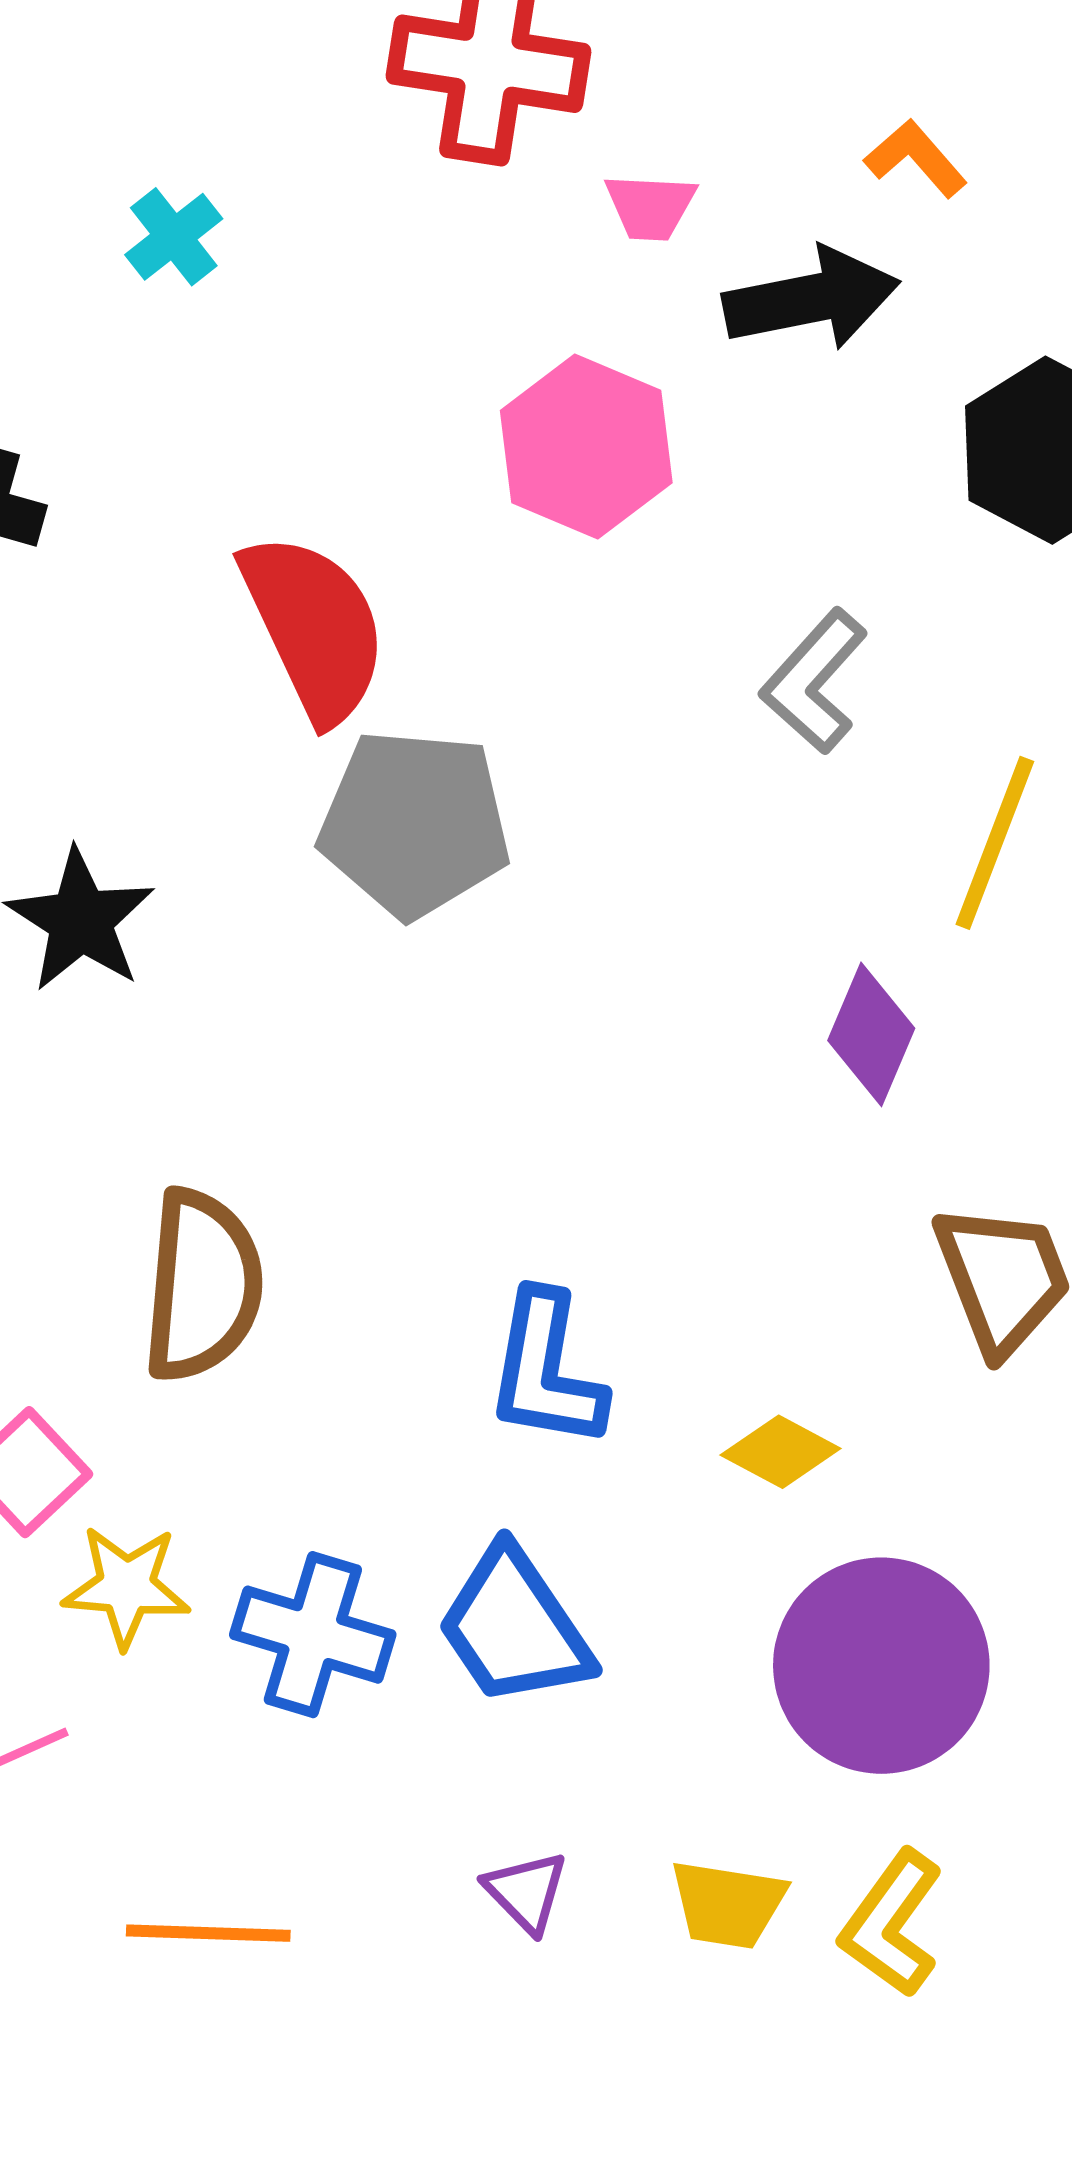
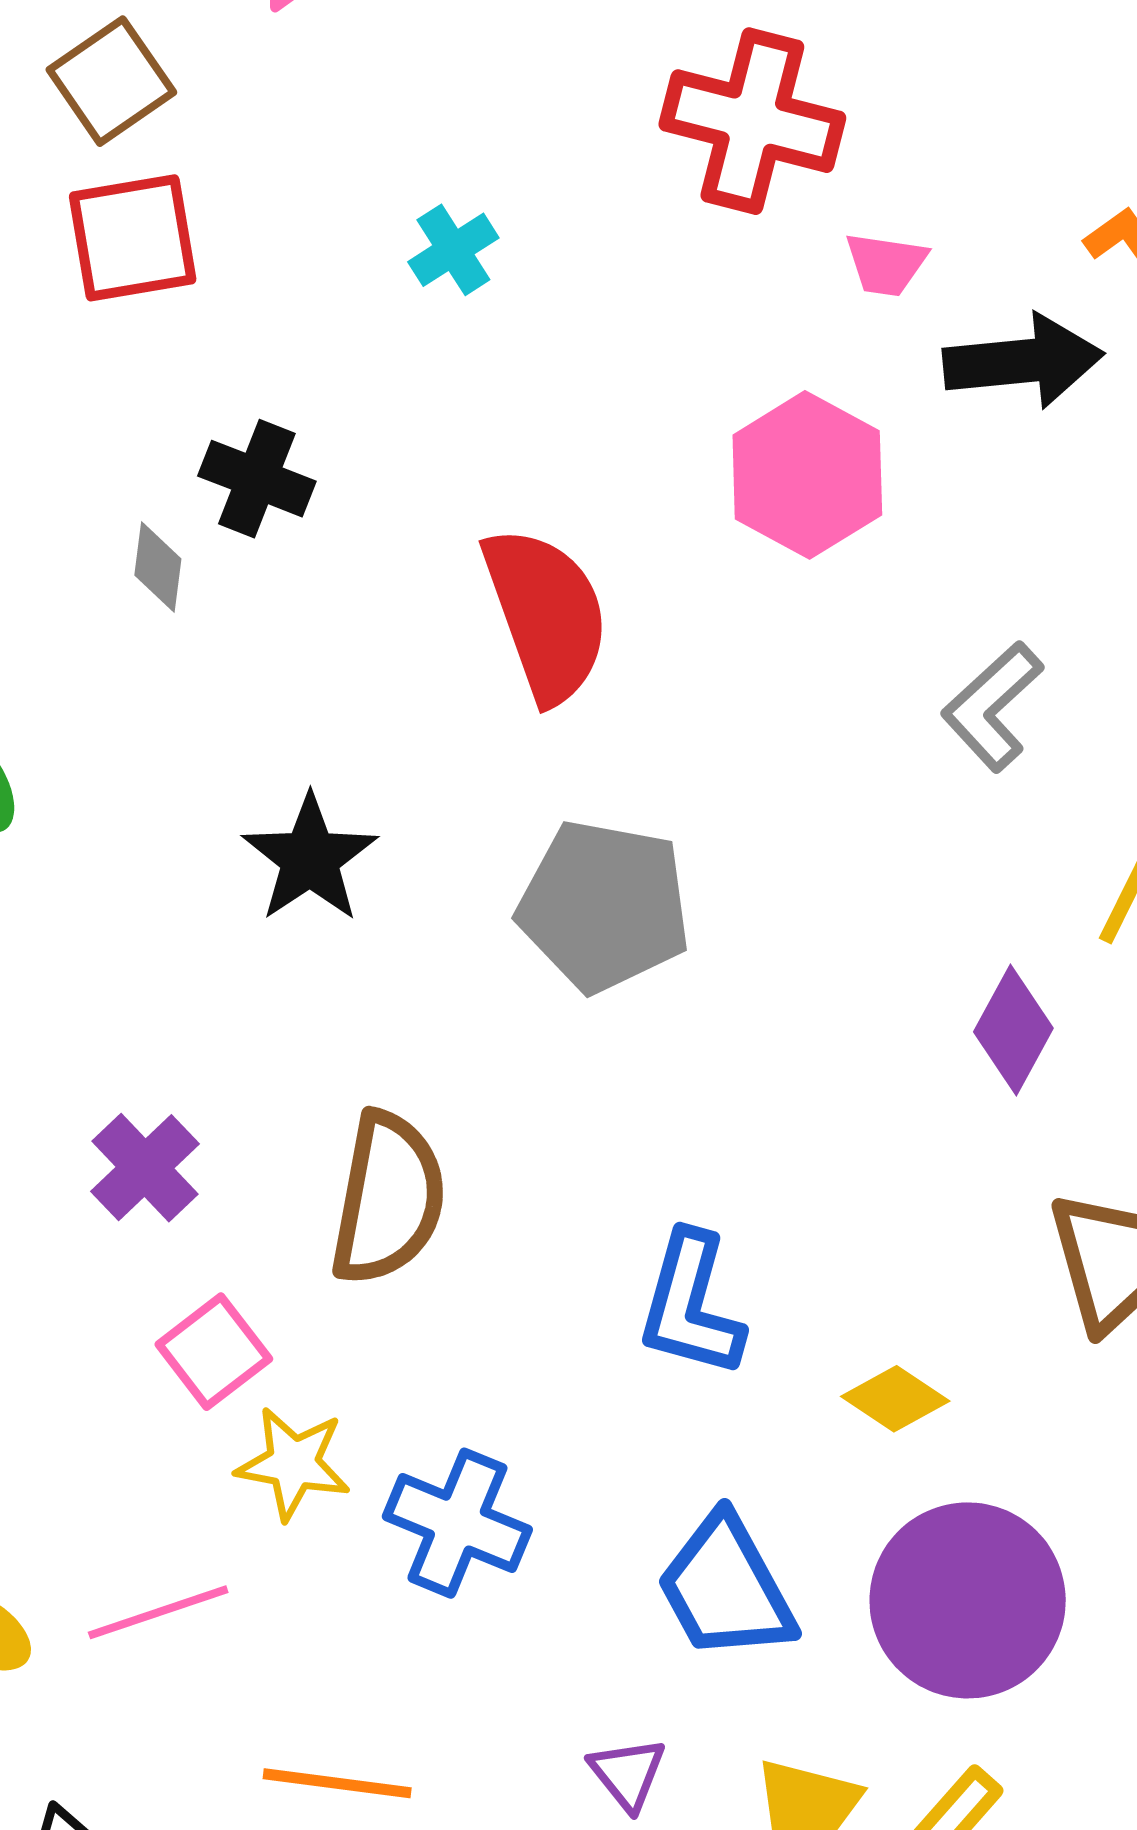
gray pentagon: (415, 823) -> (604, 906), moved
blue trapezoid: (514, 1627) -> (726, 1588), moved

